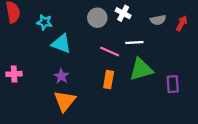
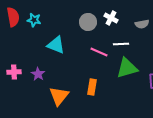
cyan star: (44, 22) -> (34, 20), moved
purple star: (61, 76) -> (38, 74), moved
orange rectangle: (109, 80) -> (92, 87), moved

